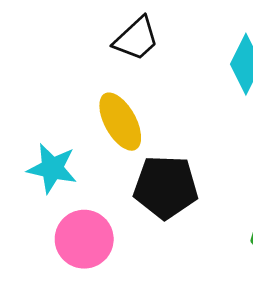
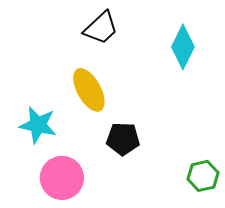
black pentagon: (166, 187) -> (123, 139), size x0.7

